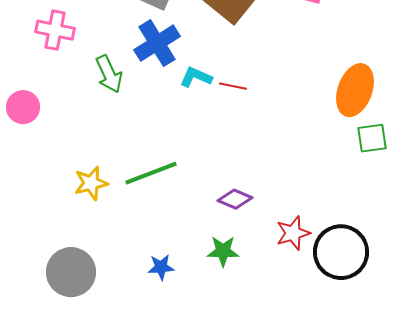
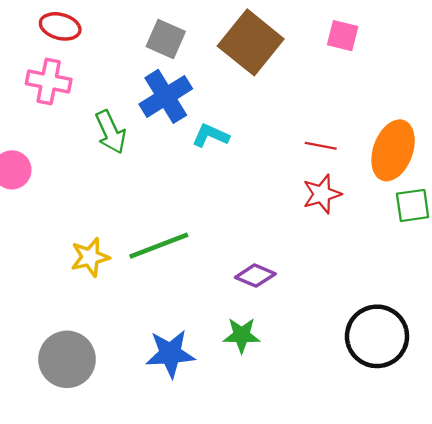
red line: (233, 86) -> (321, 146), moved
red star: (293, 233) -> (322, 194), moved
blue star: (161, 267) -> (170, 354), size x1.6

